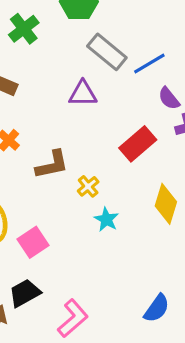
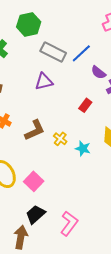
red rectangle: (138, 144) -> (85, 105), size x0.6
cyan star: (106, 219) -> (83, 148), moved

